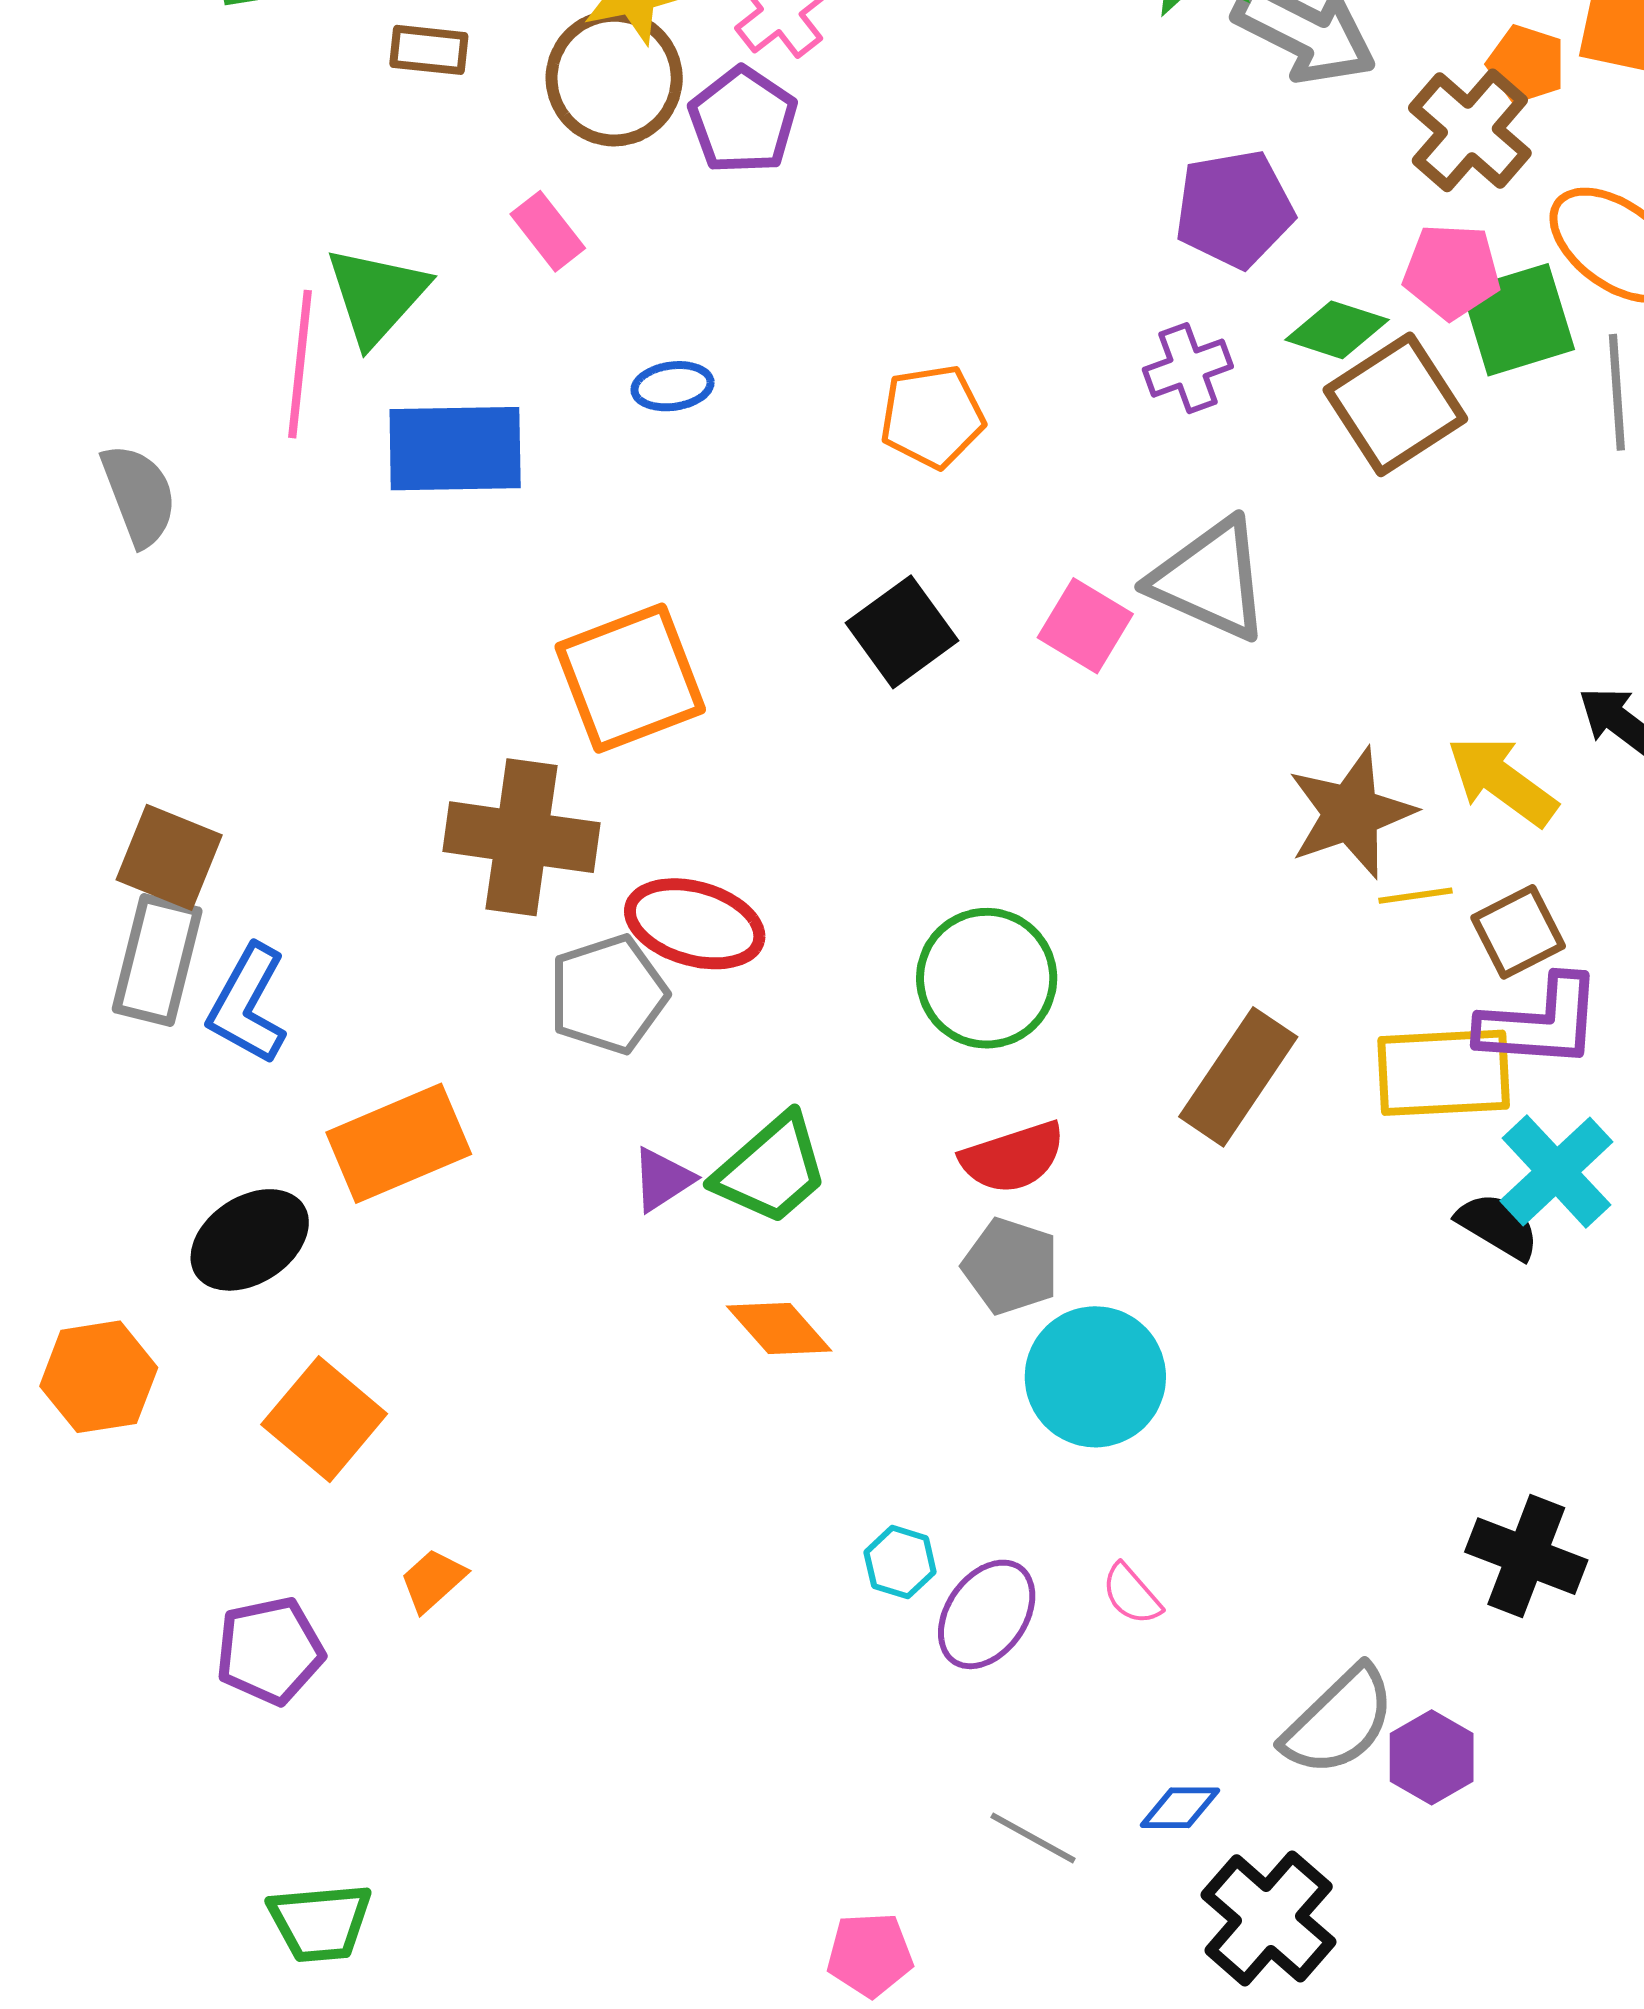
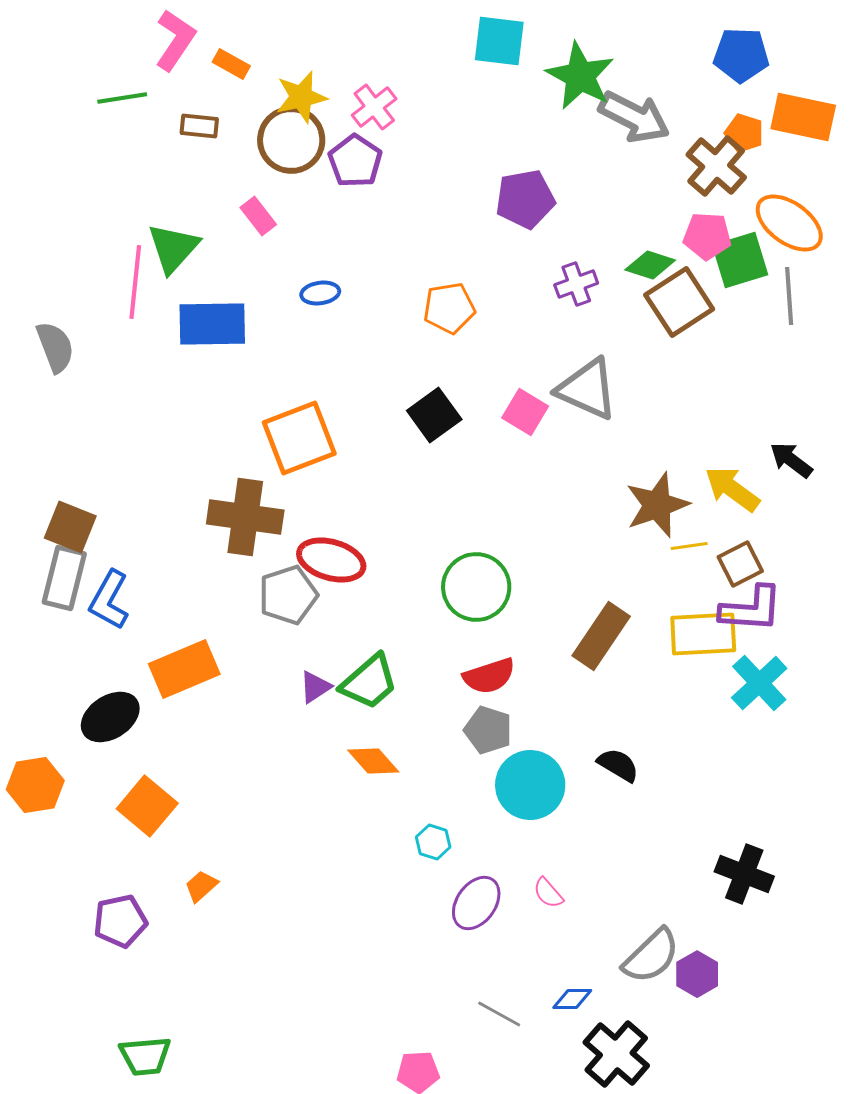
purple pentagon: (1234, 209) -> (525, 199), moved
black semicircle: (1498, 1226) -> (618, 765), moved
cyan hexagon: (900, 1562) -> (433, 842), moved

